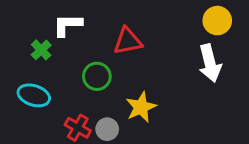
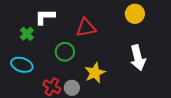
yellow circle: (217, 21) -> (135, 14), moved
white arrow: (210, 63) -> (138, 58), moved

